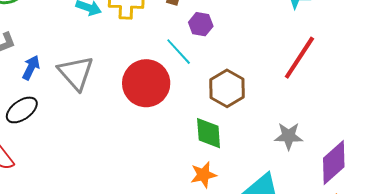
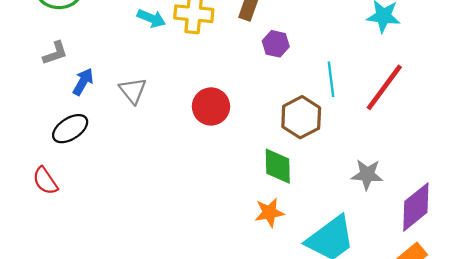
cyan line: (179, 52) -> (331, 79), moved, turned 32
gray triangle: (76, 73) -> (133, 91), size x0.7
red circle: (146, 83) -> (211, 106), size x0.7

